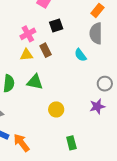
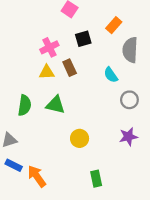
orange rectangle: (97, 10) -> (114, 25), moved
gray circle: (105, 84) -> (129, 100), moved

